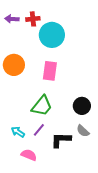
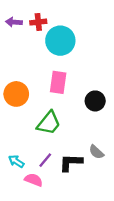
orange circle: (14, 65) -> (16, 94), moved
black circle: (82, 106) -> (95, 101), moved
purple line: (39, 130) -> (45, 160), moved
cyan arrow: (18, 132) -> (16, 161), moved

